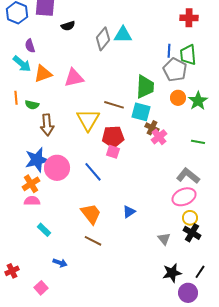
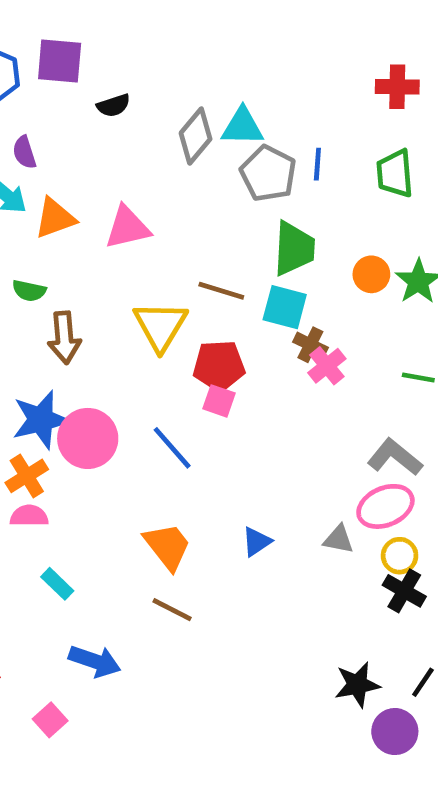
blue line: (169, 51) -> (317, 164), moved
gray pentagon: (175, 70) -> (268, 173), moved
gray triangle: (164, 239) -> (339, 539), moved, turned -40
blue arrow: (60, 263) -> (95, 661), size x1.5

